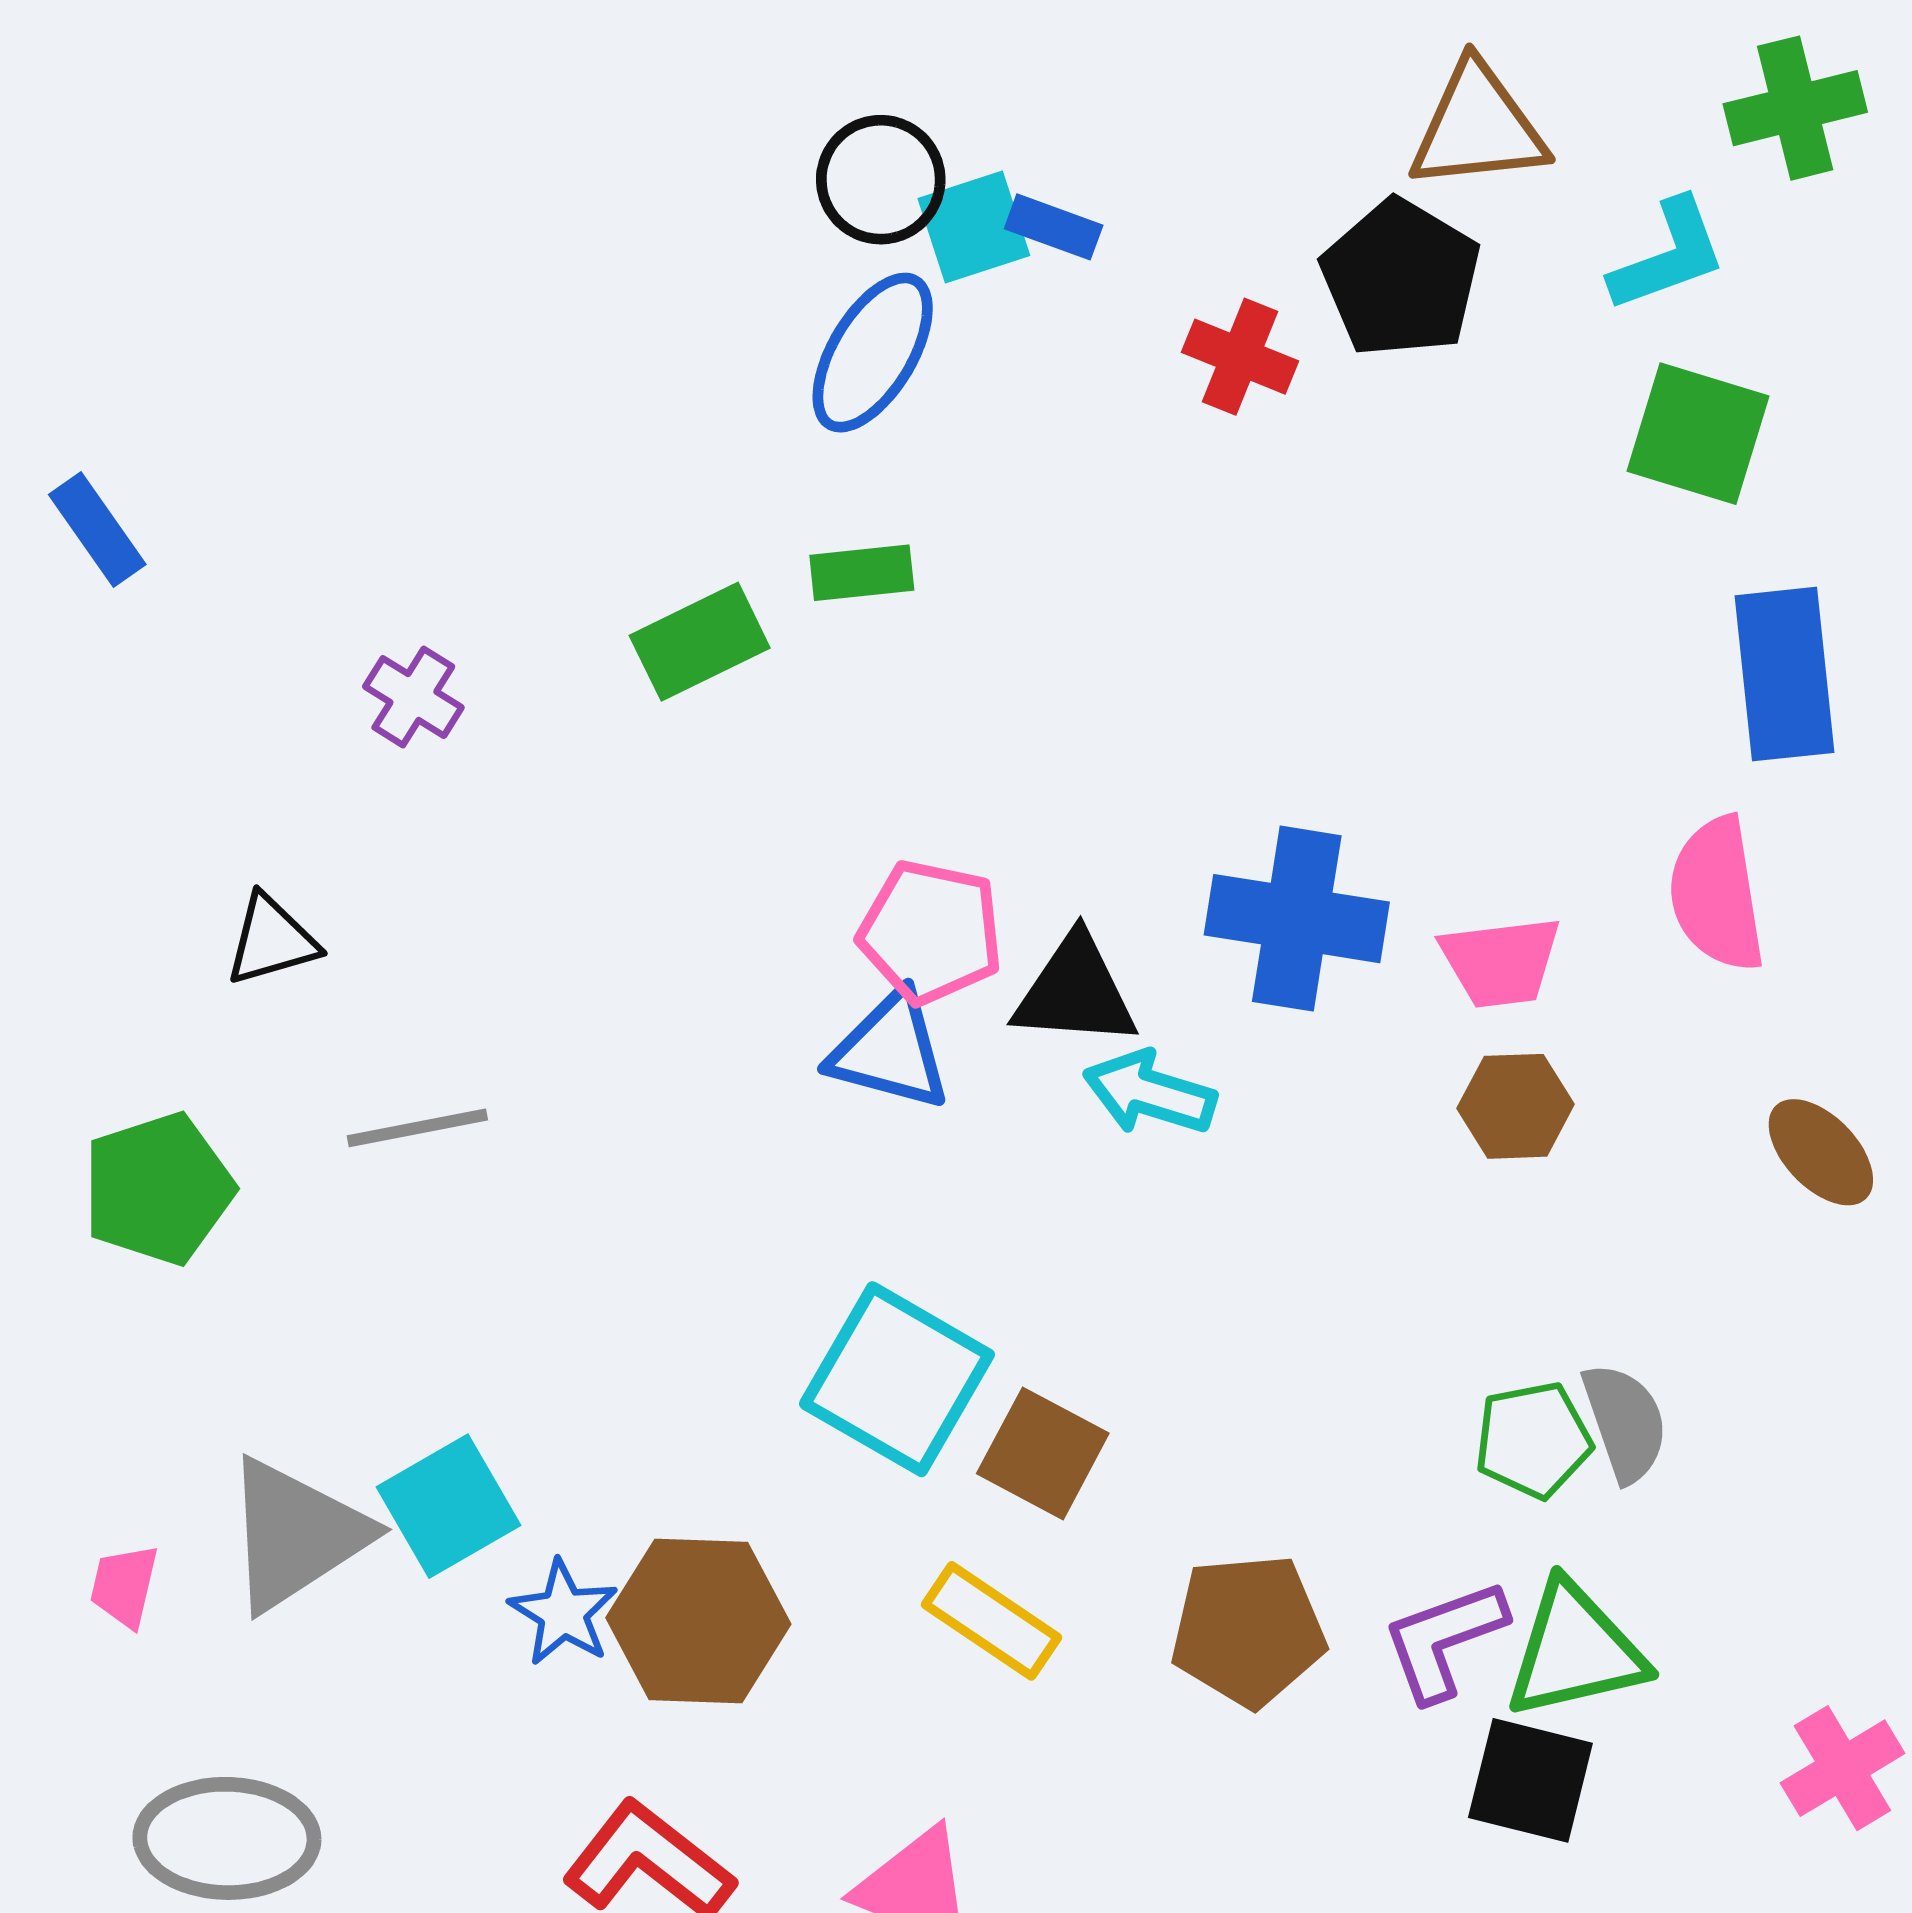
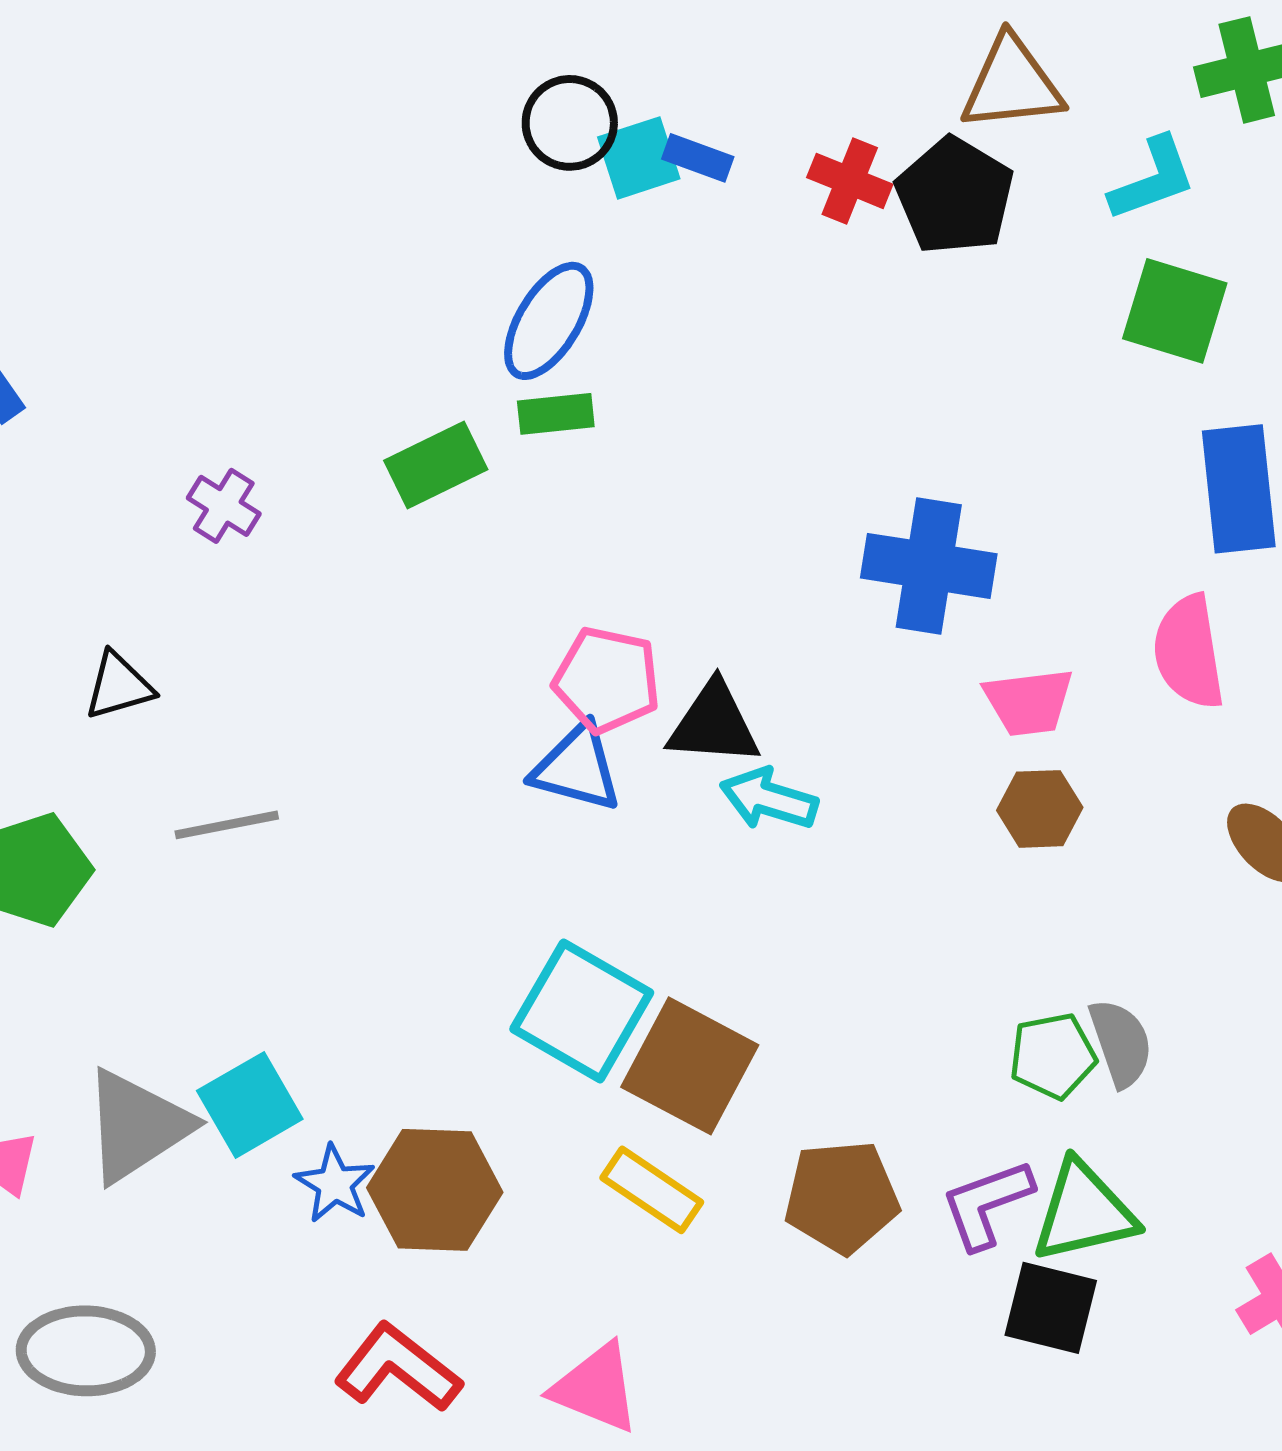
blue ellipse: (873, 353) -> (549, 321), moved
red cross: (1240, 357) -> (850, 181), moved
blue cross: (1297, 919) -> (929, 566), moved
brown square: (1043, 1453) -> (690, 1066), size x1.4

